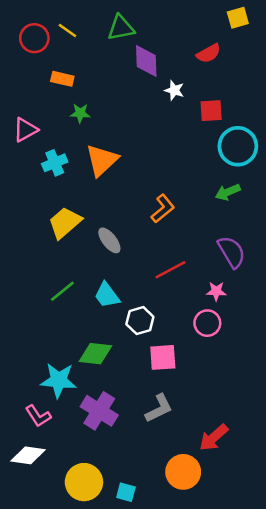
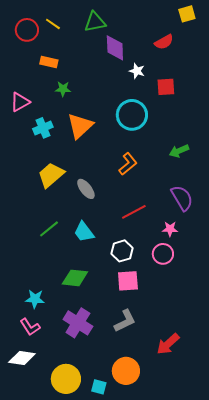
cyan circle: (238, 146) -> (132, 115), moved
white hexagon: (140, 321) -> (122, 251), moved
cyan star: (59, 380) -> (35, 299), moved, size x0.7
orange circle: (183, 472) -> (126, 371), moved

